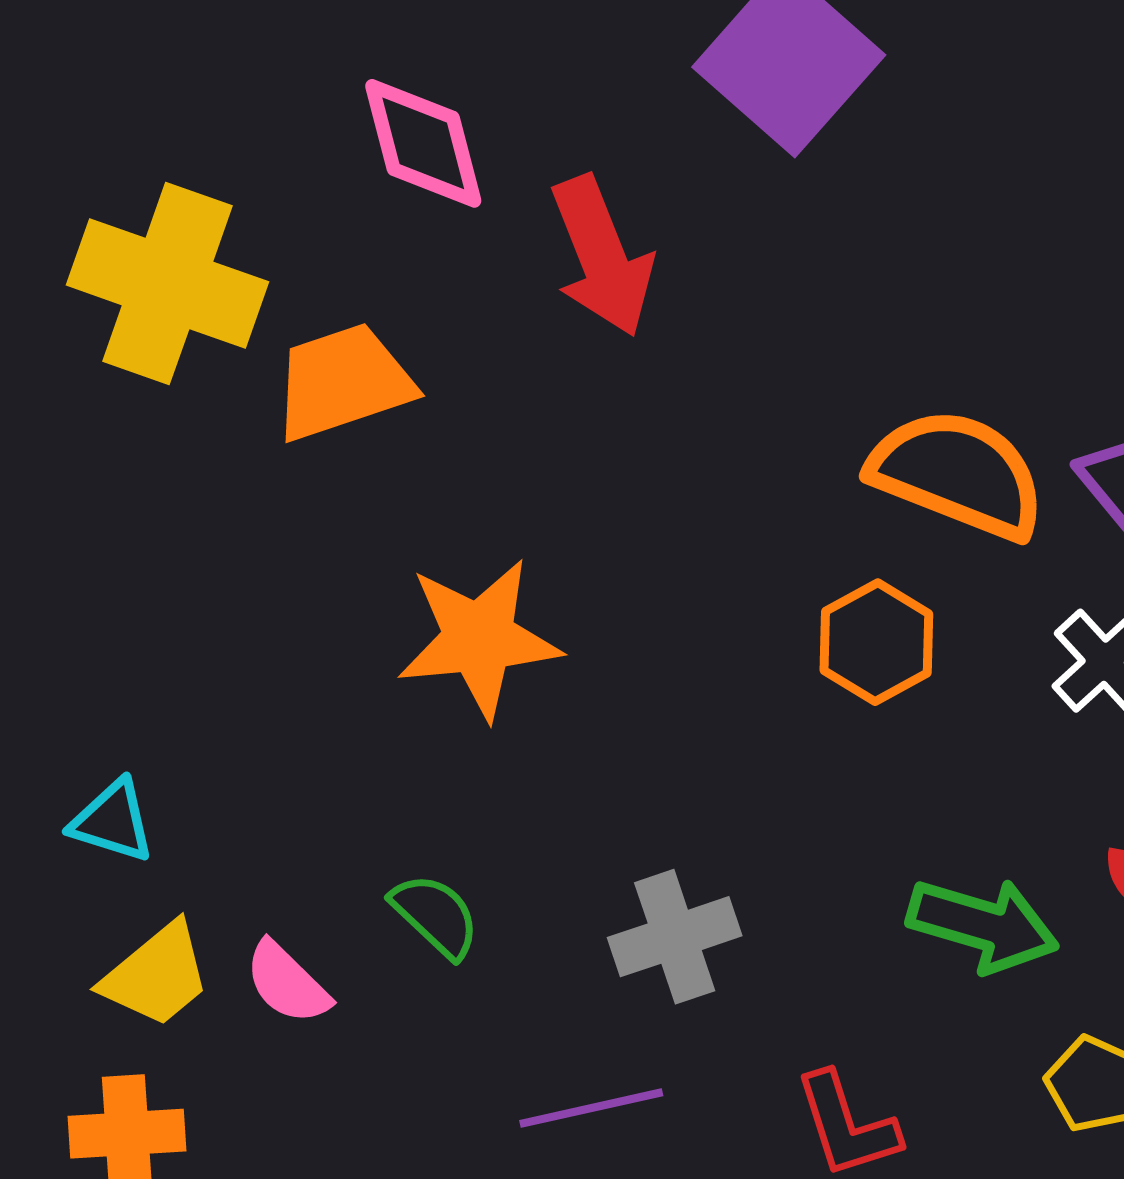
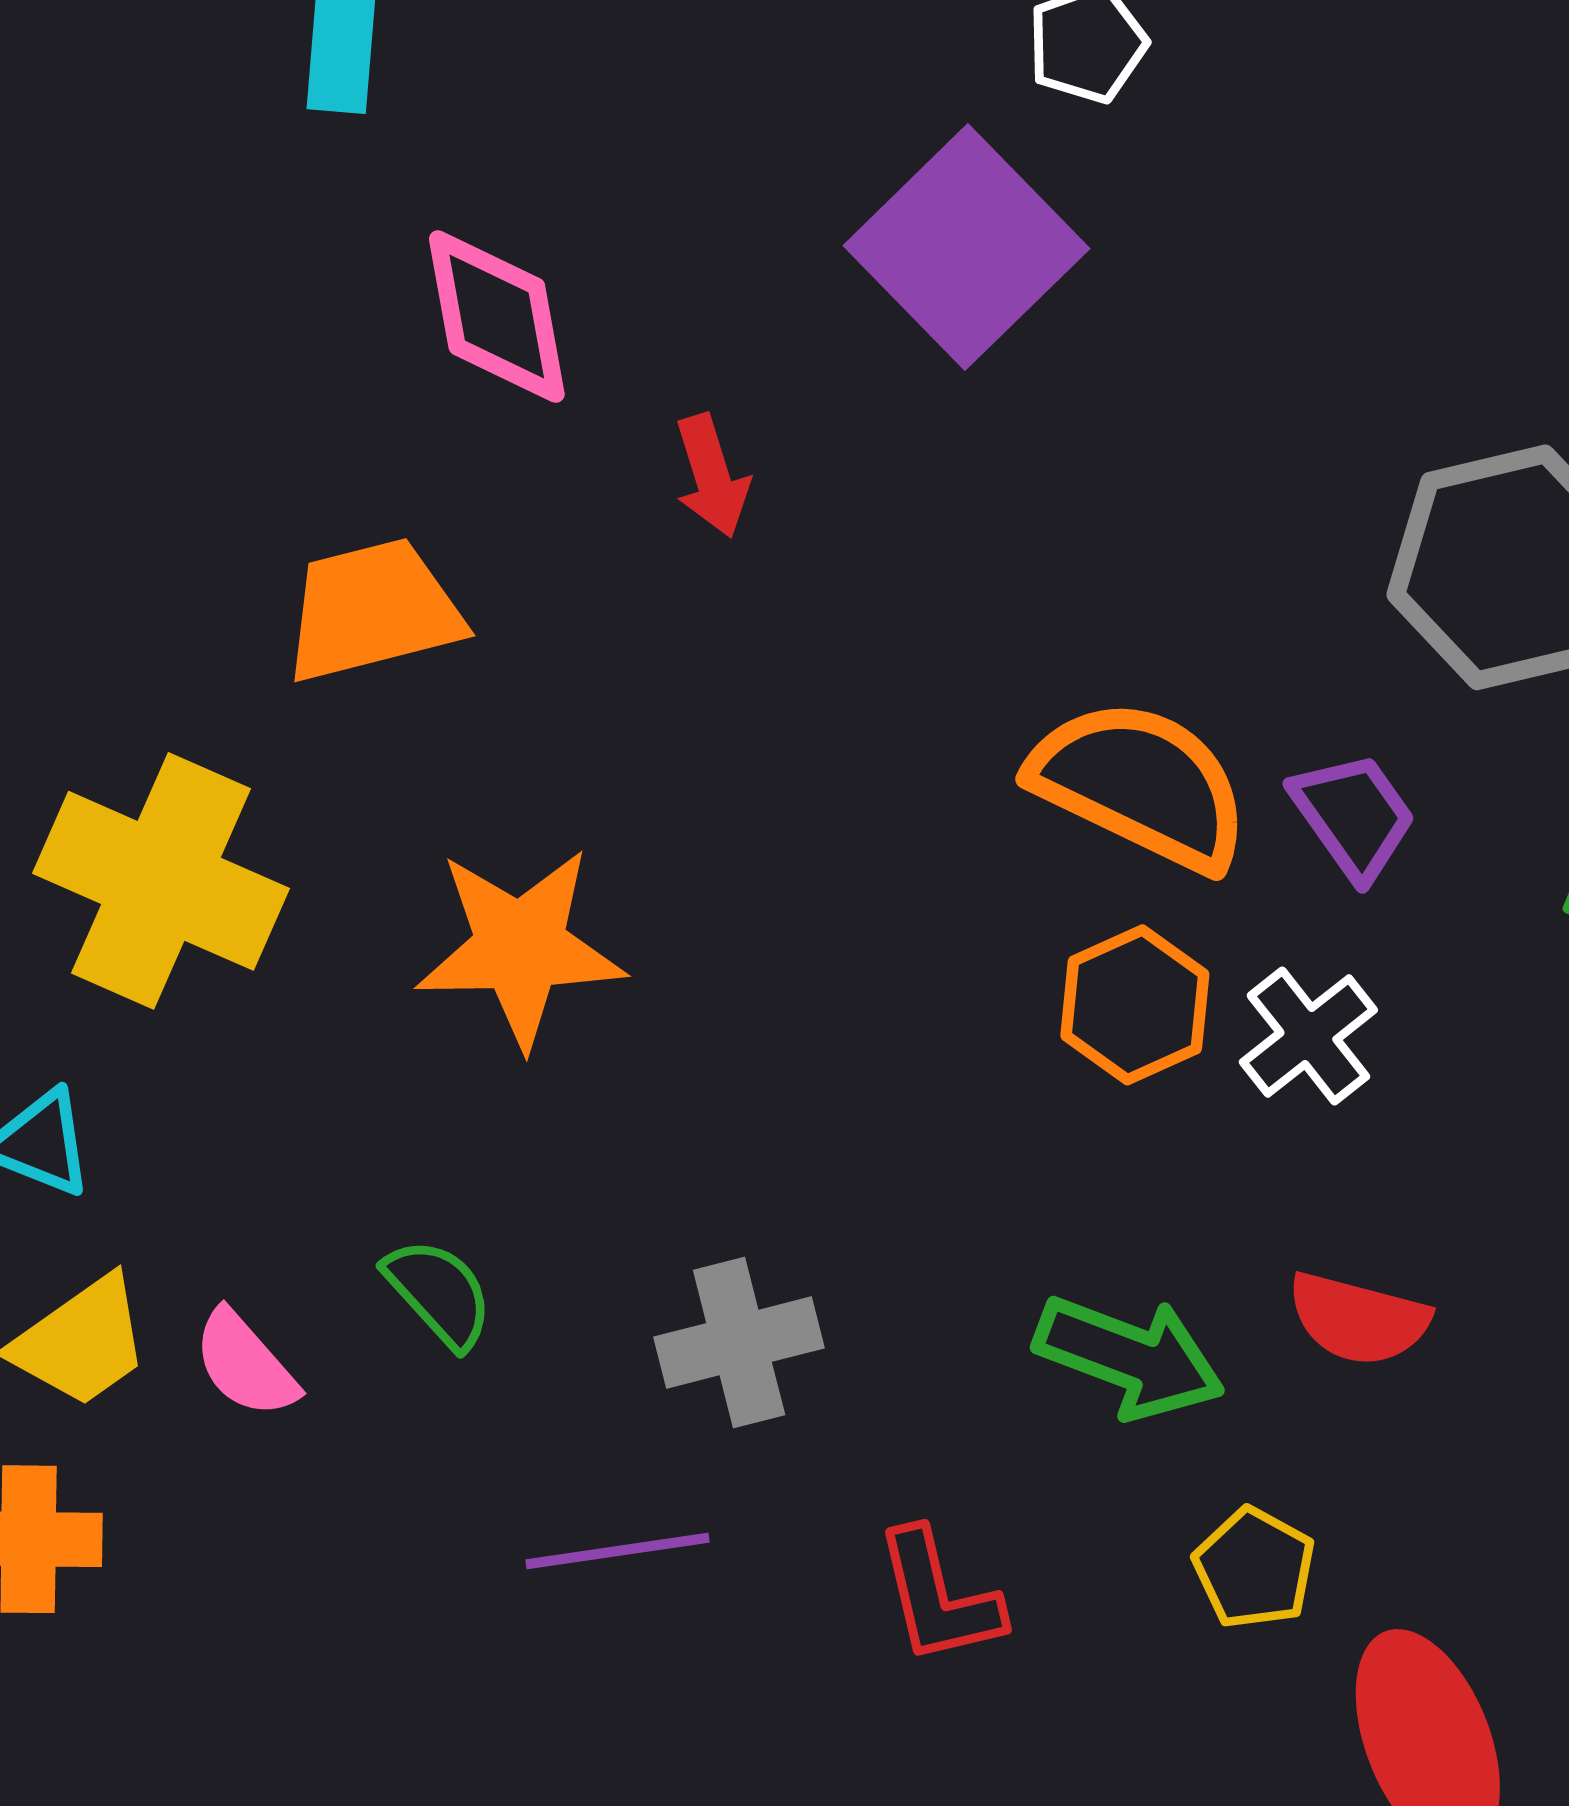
red arrow: (602, 256) -> (712, 476), size x0.6
yellow cross: (167, 283) -> (161, 881), moved
orange hexagon: (876, 642) -> (1135, 1005), moved

